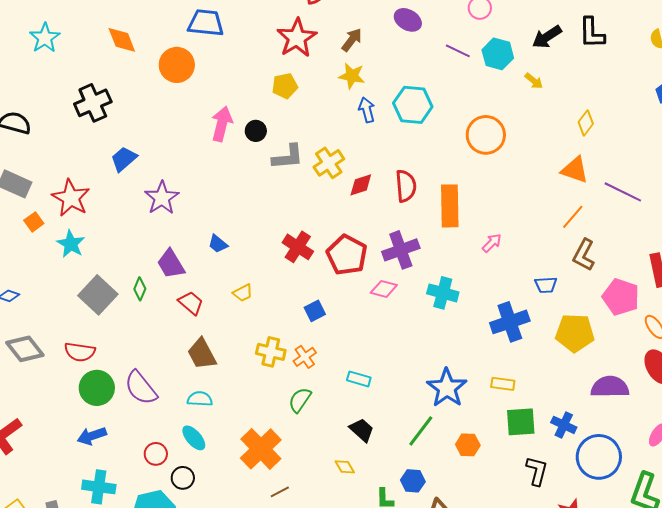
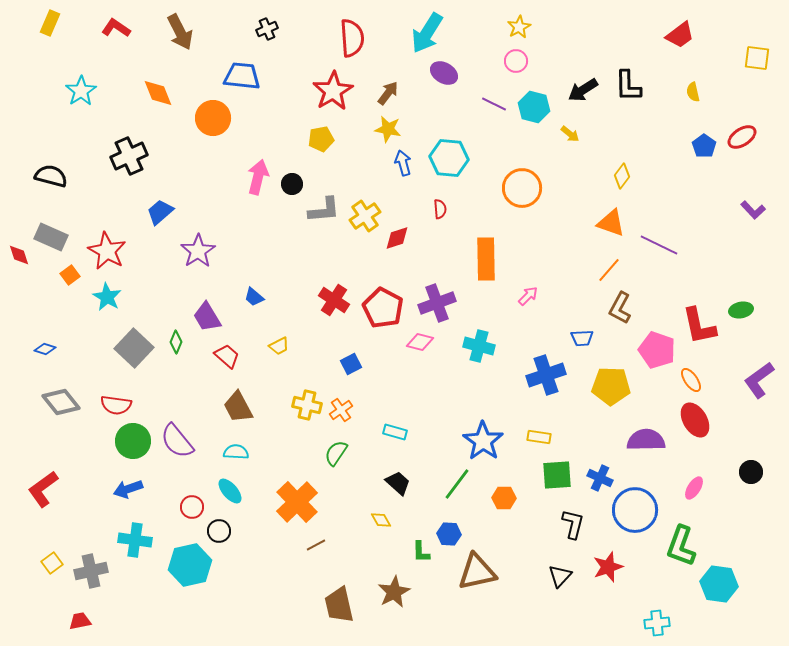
red semicircle: (406, 186) -> (440, 209), moved, size x0.6

